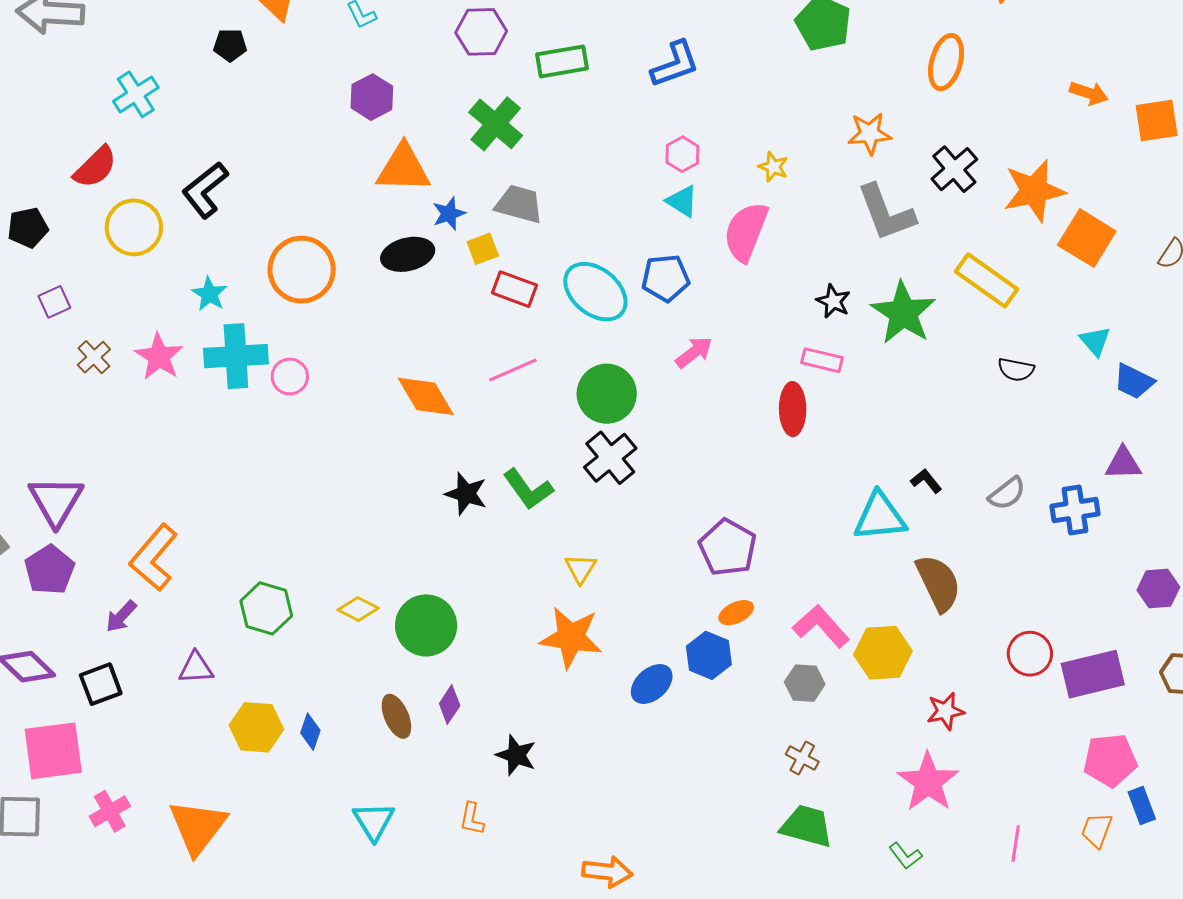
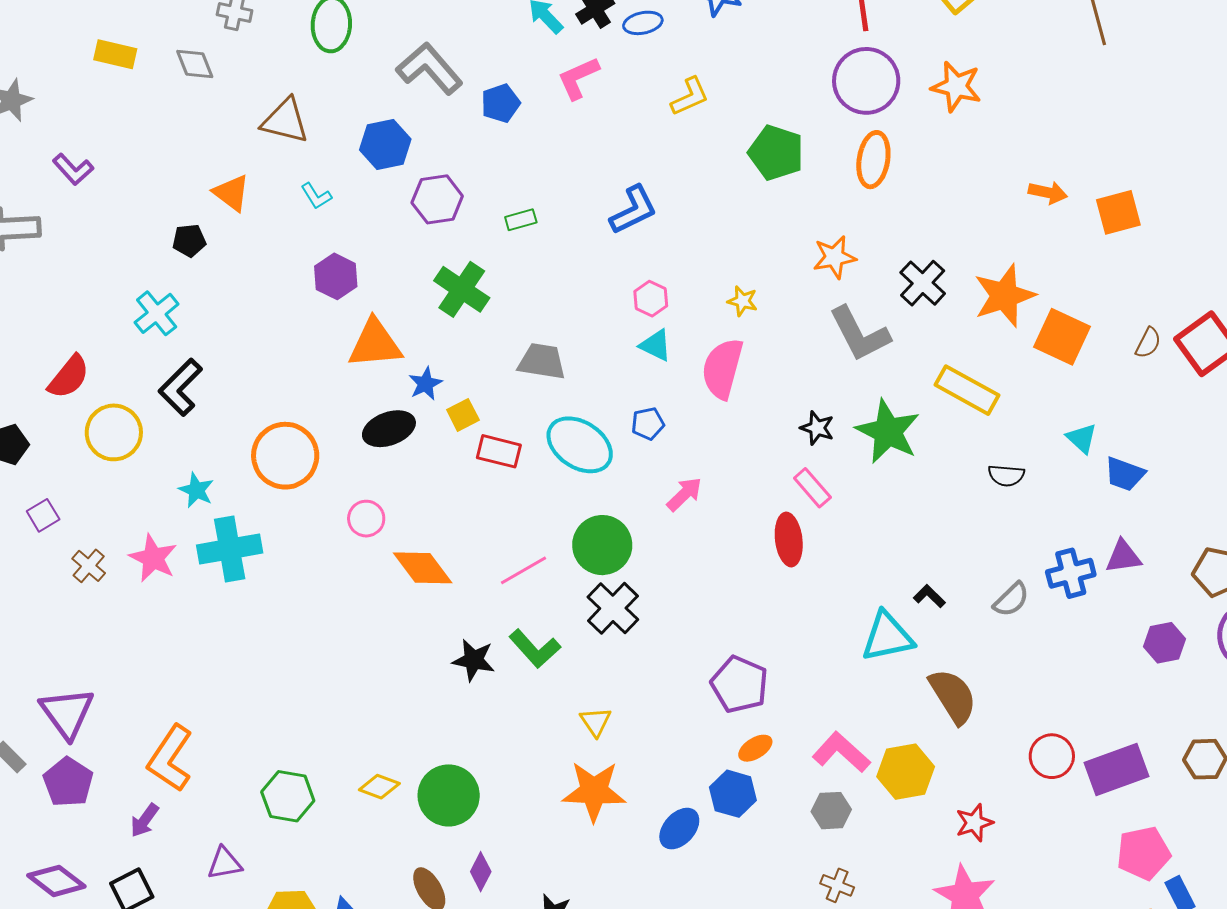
green rectangle: (562, 61) -> (521, 220), size x0.6
orange ellipse: (946, 62) -> (873, 160), moved
cyan cross: (136, 94) -> (157, 313), moved
gray trapezoid: (519, 204) -> (542, 361), moved
blue pentagon: (666, 278) -> (648, 424), size x0.7
pink rectangle: (822, 360) -> (812, 488), turned 42
pink line: (513, 370) -> (523, 570), moved
pink circle: (290, 376) -> (366, 519), moved
blue cross: (1075, 510) -> (1071, 573), moved
purple hexagon: (1158, 589) -> (1165, 643), moved

